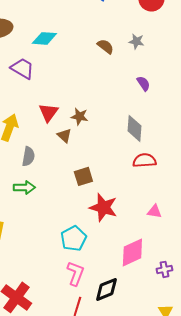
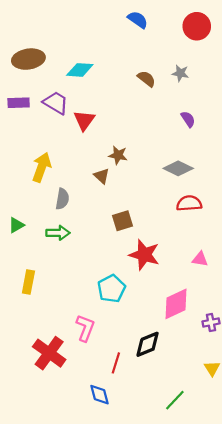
red triangle: (48, 112) -> (84, 120), moved
gray diamond: (134, 128) -> (178, 168), turned -68
pink L-shape: (75, 273) -> (85, 328), moved

